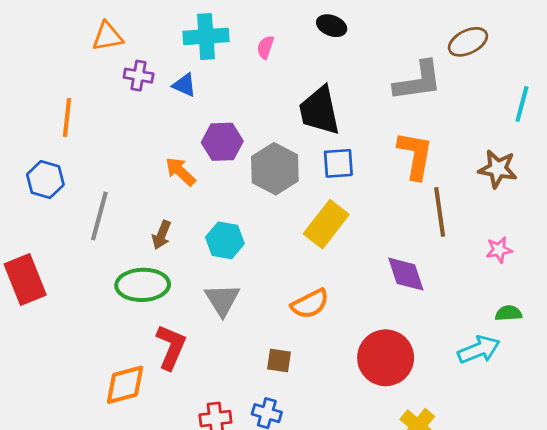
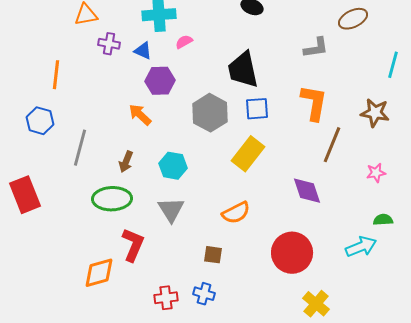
pink semicircle: (265, 47) -> (184, 42), moved, turned 42
gray L-shape: (418, 81) -> (316, 48), size x0.7
purple hexagon: (222, 142) -> (160, 81), moved
brown line: (440, 212) -> (332, 145), turned 30

